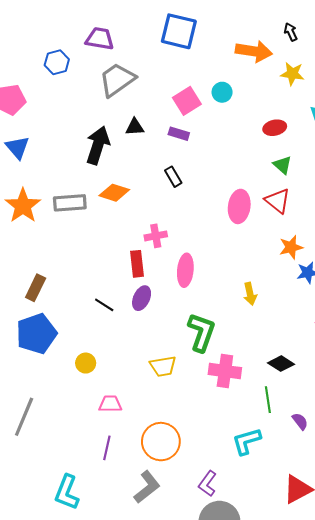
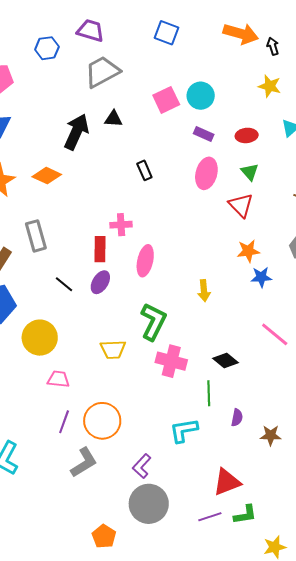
blue square: (179, 31) -> (167, 33), size x0.7
orange arrow: (254, 51) -> (241, 34), moved
cyan circle: (222, 92) -> (201, 96), size x1.4
purple rectangle: (179, 134) -> (204, 134), moved
orange diamond: (114, 193) -> (47, 176), moved
gray rectangle: (70, 203) -> (36, 236), moved, turned 72
pink ellipse: (239, 206) -> (206, 173), moved
yellow circle: (86, 363) -> (40, 338), size x1.8
purple semicircle: (300, 421) -> (237, 418), turned 42
purple line: (107, 448) -> (64, 422), moved

